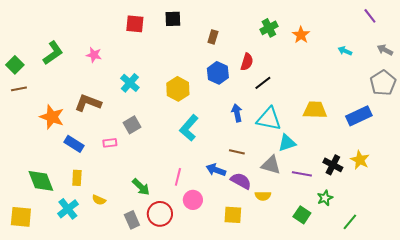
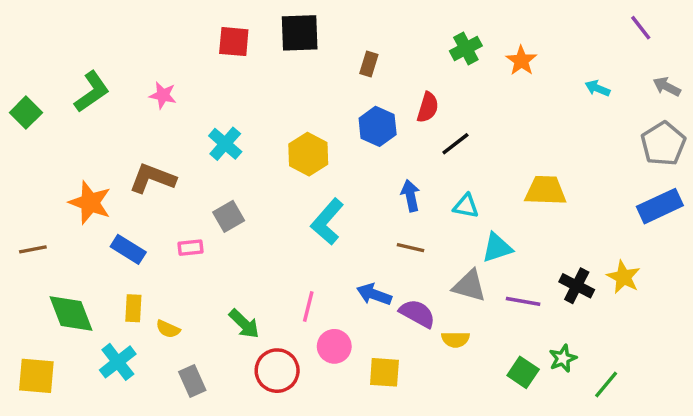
black square: (173, 19) -> (300, 33), size x1.4
brown line: (19, 89) -> (33, 249), moved
blue rectangle: (359, 116) -> (660, 206), moved
cyan triangle: (269, 119) -> (466, 206), size x0.6
brown line: (237, 152) -> (410, 248), moved
green star: (325, 198) -> (563, 358), moved
yellow semicircle: (99, 200) -> (168, 329), moved
yellow square: (233, 215) -> (384, 372), moved
gray rectangle: (132, 220) -> (192, 381), moved

